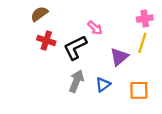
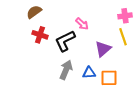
yellow line: (142, 43) -> (123, 37), turned -36
blue triangle: (103, 85) -> (89, 73), turned 32
orange square: (139, 90) -> (109, 78), moved

